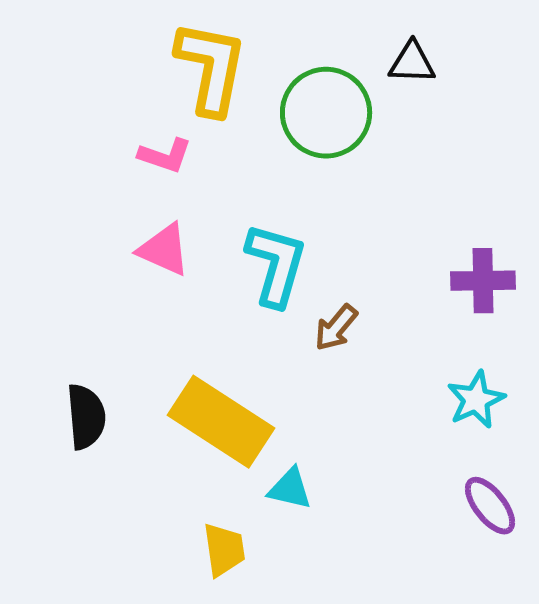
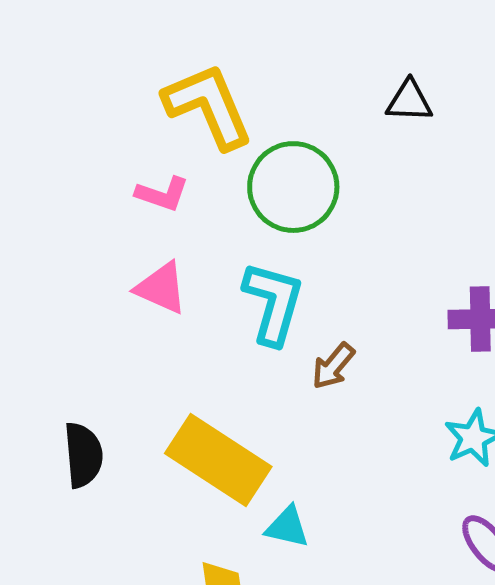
yellow L-shape: (211, 68) -> (208, 106), turned -34
green circle: (326, 113) -> (293, 187), moved

